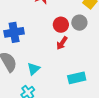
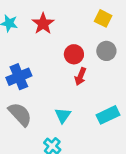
gray circle: (79, 23) -> (106, 51), moved
cyan triangle: (34, 69) -> (63, 115), moved

